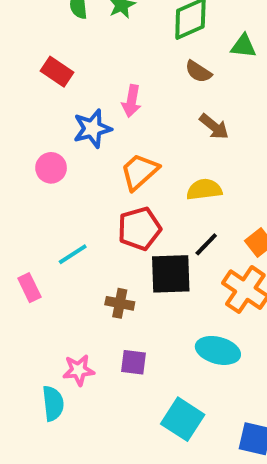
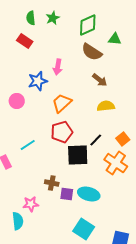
red rectangle: (57, 72) -> (25, 41), moved
brown semicircle: (198, 72) -> (92, 52), size x1.5
yellow semicircle: (204, 189) -> (106, 106), moved
brown cross: (120, 303) -> (52, 183), moved
cyan ellipse: (218, 350) -> (89, 194), moved
purple square: (134, 362) -> (67, 194), moved

